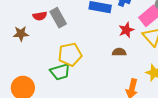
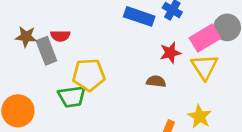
red semicircle: (40, 16) -> (60, 36), moved
gray rectangle: (58, 18) -> (46, 51), moved

